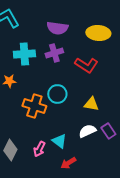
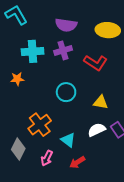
orange cross: (34, 106) -> (40, 125), moved, turned 35
pink arrow: (39, 149) -> (47, 158), moved

